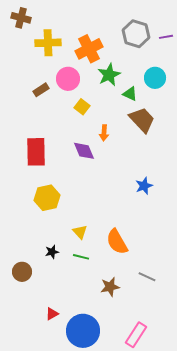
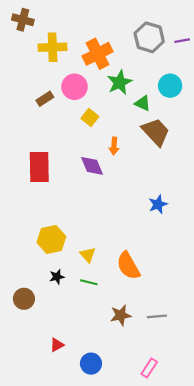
yellow hexagon: (47, 198) -> (51, 239), moved
gray line: (147, 277) -> (157, 316), moved, turned -30
blue circle: (83, 331) -> (91, 364), size x0.6
pink rectangle: (136, 335) -> (149, 368), size x0.7

